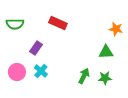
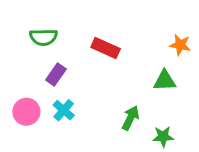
red rectangle: (58, 23) -> (106, 48), moved
green semicircle: (15, 24) -> (43, 37), moved
green star: (105, 78) -> (163, 137), moved

